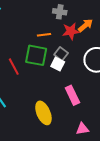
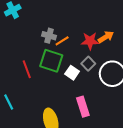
gray cross: (60, 12) -> (49, 36), moved
orange line: (44, 35) -> (62, 41), turned -32
gray square: (61, 54) -> (88, 64), moved

